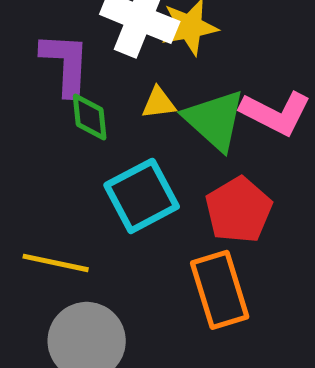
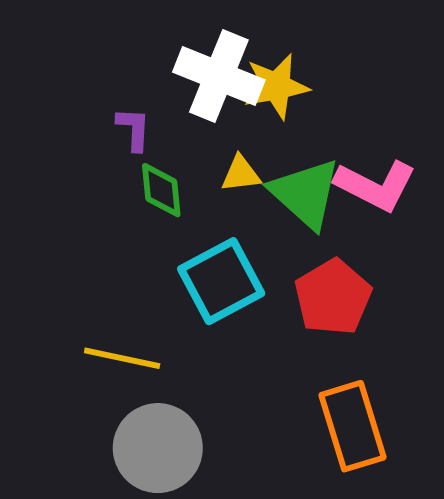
purple L-shape: (66, 64) -> (134, 129), size x0.6
orange rectangle: (220, 290) -> (352, 426), moved

